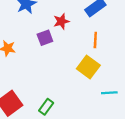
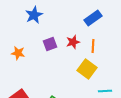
red star: (61, 21) -> (73, 42), moved

